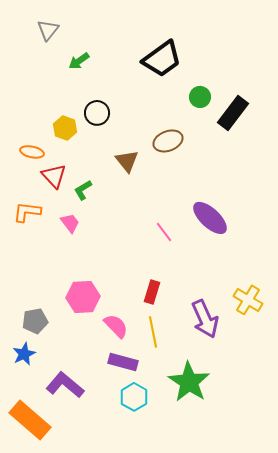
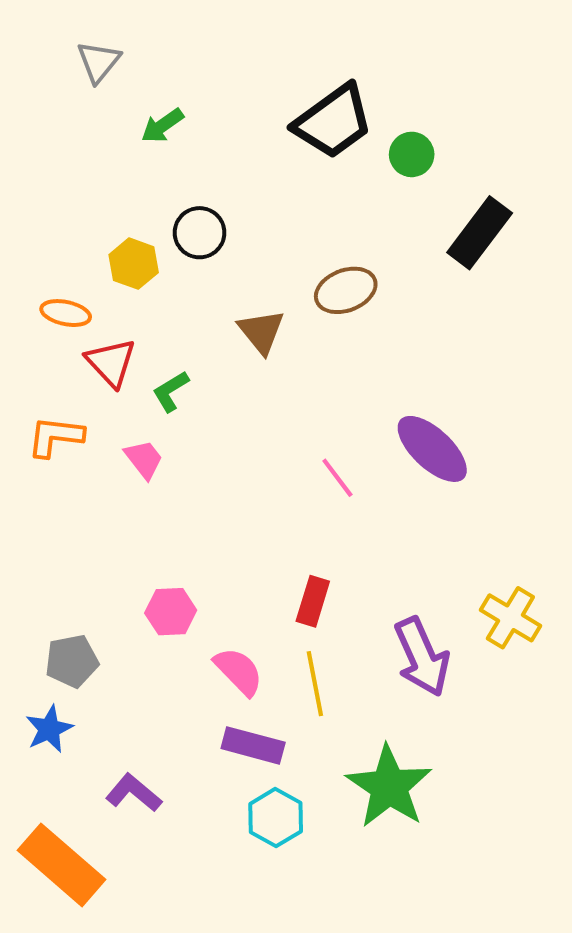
green circle: (200, 97) -> (412, 154), moved
pink hexagon: (83, 297) -> (171, 612), size x0.7
purple L-shape: (65, 385) -> (134, 793), size x0.7

